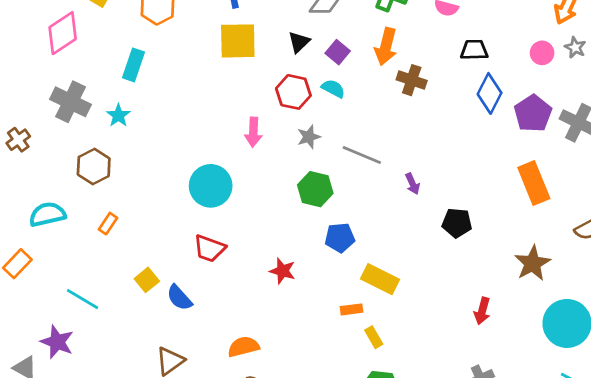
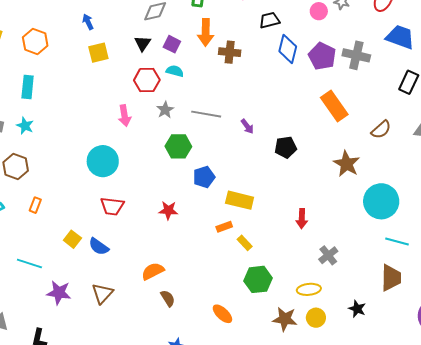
yellow square: (238, 41) -> (98, 53), size x0.7
red arrow: (482, 311) -> (302, 219), moved
purple star: (57, 342) -> (59, 293), moved

